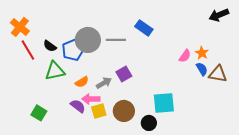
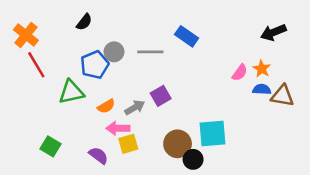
black arrow: (219, 15) -> (273, 32), moved
gray circle: (88, 40) -> (114, 52), size x0.6
black semicircle: (50, 46) -> (84, 22), moved, turned -88
blue semicircle: (202, 69) -> (262, 89), turned -56
purple semicircle: (78, 106) -> (98, 155), moved
brown circle: (124, 111) -> (178, 144), moved

